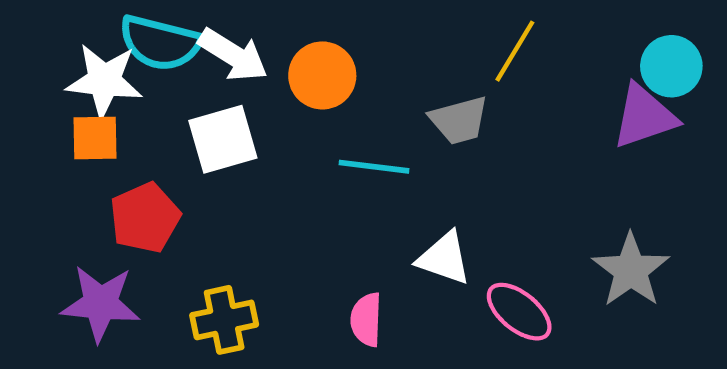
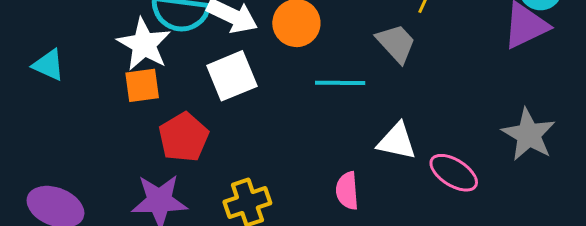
white star: (104, 81) -> (144, 44), turned 30
gray trapezoid: (459, 120) -> (396, 43), turned -111

